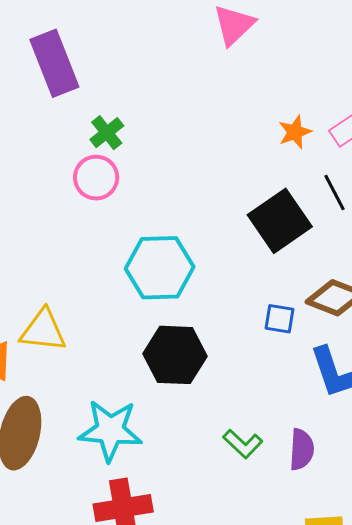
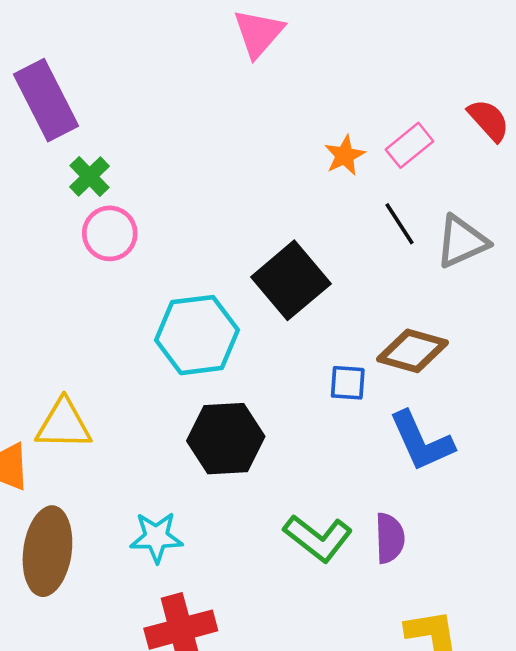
green cross: (107, 133) -> (90, 176), moved
black square: (280, 221) -> (291, 280), moved
cyan star: (110, 430) -> (156, 537), size x0.7
green L-shape: (243, 444) -> (318, 538), size x1.4

